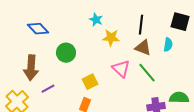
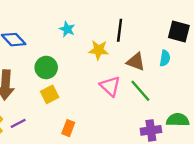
cyan star: (96, 20) -> (67, 29), moved
black line: (141, 25) -> (120, 30), moved
yellow square: (90, 82) -> (50, 94), moved
purple line: (48, 89) -> (18, 123), moved

